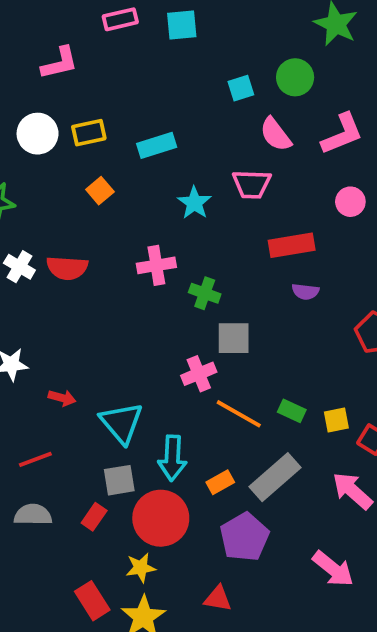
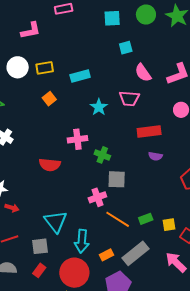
cyan square: (182, 25) -> (112, 18), moved
green circle: (295, 77) -> (146, 15), moved
red semicircle: (67, 268) -> (50, 165), moved
red arrow: (62, 398) -> (12, 208), moved
green rectangle: (292, 411) -> (146, 219), turned -48
gray square: (119, 480) -> (40, 246), moved

